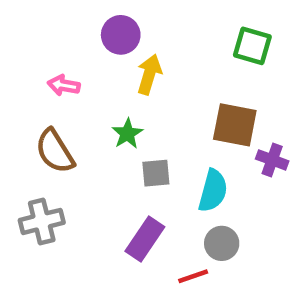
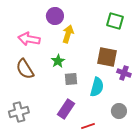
pink arrow: (64, 85) -> (29, 39), size x1.5
gray cross: (42, 221) -> (19, 112), moved
gray circle: (222, 243) -> (119, 111), moved

